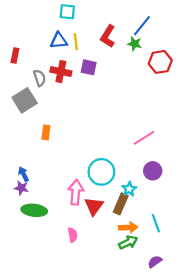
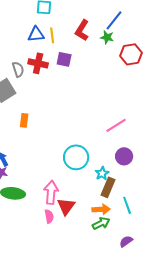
pink arrow: (76, 192) -> (51, 192), moved
brown rectangle: (121, 204) -> (108, 187), moved
red triangle: (94, 206) -> (66, 206), moved

